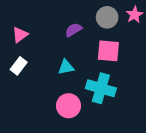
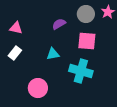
pink triangle: (20, 35) -> (16, 28), turned 48
pink circle: (68, 106) -> (38, 88), moved

